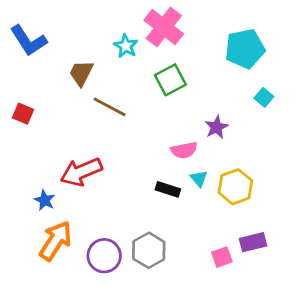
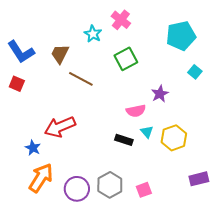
pink cross: (164, 27) -> (121, 20), size x0.7
blue L-shape: (28, 41) -> (21, 52), moved
purple rectangle: (253, 242) -> (199, 179), moved
pink square: (222, 257) -> (144, 190), moved

